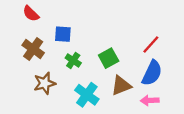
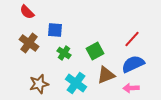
blue semicircle: (152, 73) -> (133, 64), turned -140
brown star: (45, 83) -> (39, 84), moved

